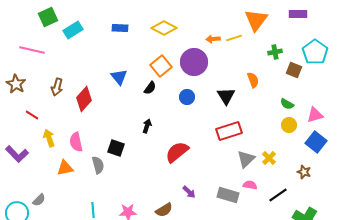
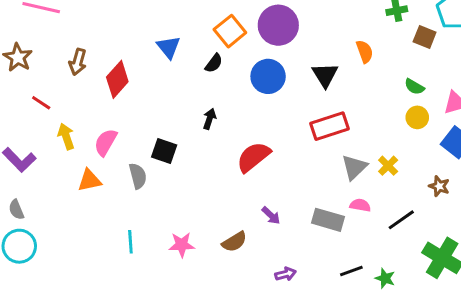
blue circle: (187, 97) -> (268, 76), size x1.5
pink semicircle: (76, 142) -> (106, 142), turned 42
gray semicircle: (39, 200) -> (16, 210), moved, turned 112

